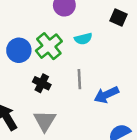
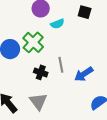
cyan semicircle: (83, 39) -> (57, 24), moved
black cross: (42, 83) -> (41, 72), moved

